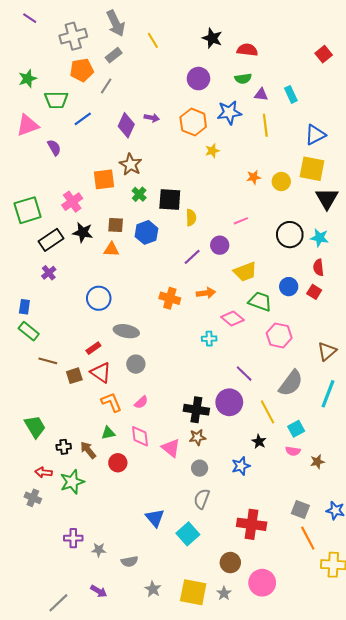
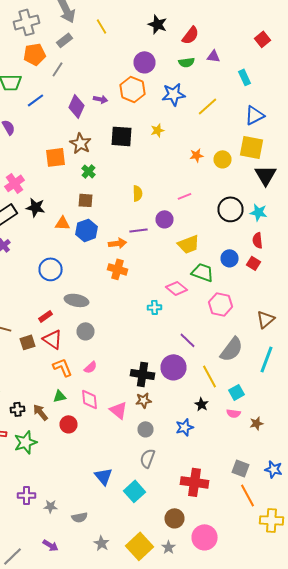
red semicircle: (247, 50) -> (190, 35), turned 120
purple triangle: (261, 94) -> (214, 56), moved
cyan rectangle: (291, 94) -> (244, 77), moved
orange hexagon: (193, 122) -> (132, 89), moved
yellow line: (265, 125) -> (208, 106), turned 55
black square: (170, 200) -> (122, 136), moved
pink cross: (72, 202) -> (14, 183), moved
brown square: (116, 225) -> (86, 200), moved
blue hexagon: (146, 232) -> (86, 230), moved
purple line: (192, 257) -> (138, 230), turned 36
orange arrow: (206, 293) -> (118, 243), moved
yellow square: (193, 592) -> (140, 546), turned 36

